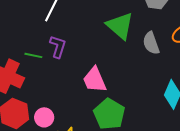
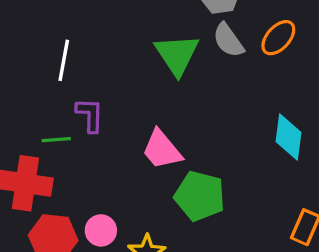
green triangle: (120, 26) -> (177, 55), turned 32
gray semicircle: (151, 43) -> (228, 40), moved

